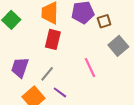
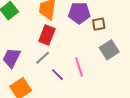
gray line: (47, 74) -> (43, 58), moved
purple line: (60, 92) -> (58, 75), moved

